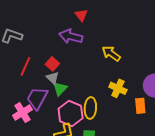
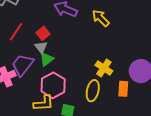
yellow arrow: (111, 53) -> (101, 18), moved
yellow ellipse: (90, 108) -> (93, 91), moved

